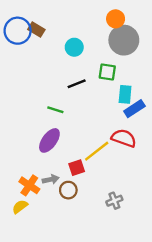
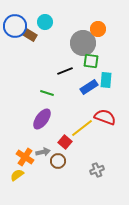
orange circle: (116, 19) -> (98, 29), moved
brown rectangle: (36, 29) -> (30, 35), moved
gray circle: (124, 40) -> (83, 43), moved
cyan circle: (74, 47) -> (45, 22), moved
blue rectangle: (134, 109) -> (89, 87), moved
red square: (77, 168) -> (65, 142), turned -32

